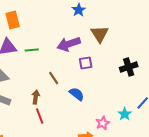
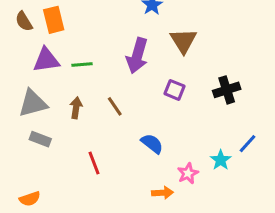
purple arrow: (69, 44) -> (137, 56), turned -55
purple square: (86, 63) -> (174, 90), moved, turned 32
blue semicircle: (77, 94) -> (152, 144), moved
brown arrow: (36, 97) -> (76, 108), moved

